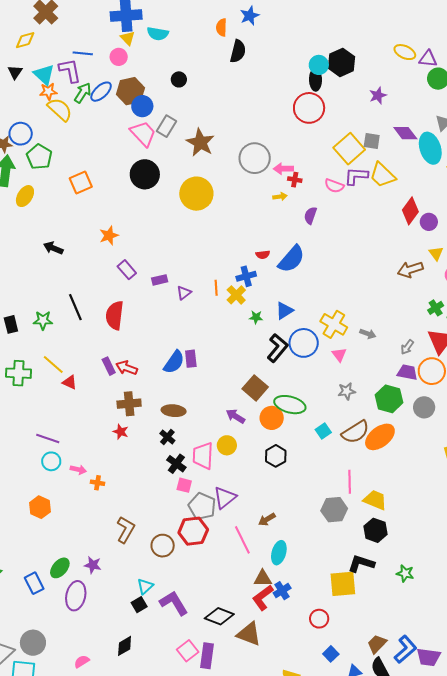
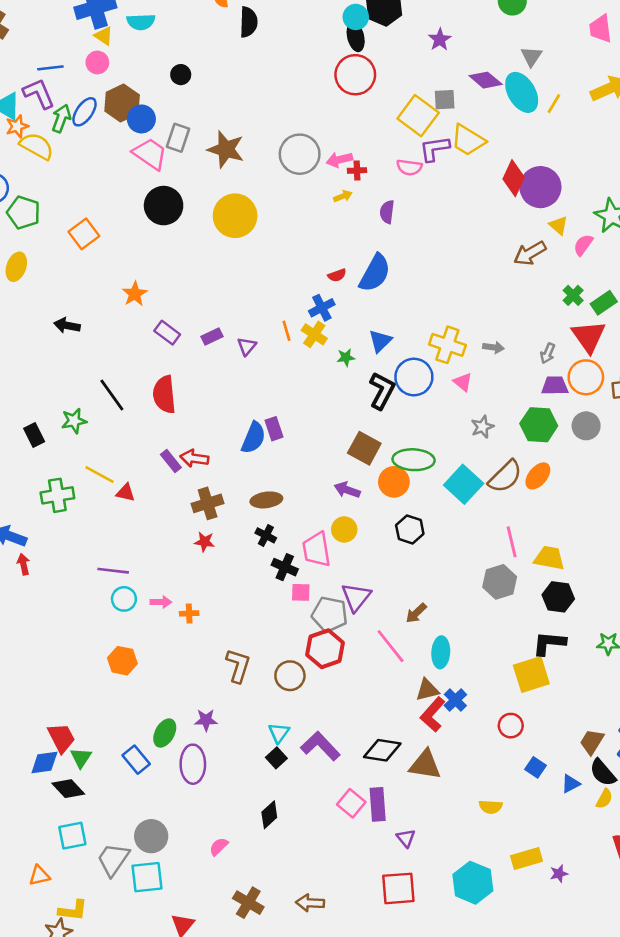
purple circle: (429, 222) -> (540, 187), size x1.8
cyan square: (323, 431) -> (464, 484), size x1.8
orange ellipse: (380, 437) -> (538, 476), size x0.7

